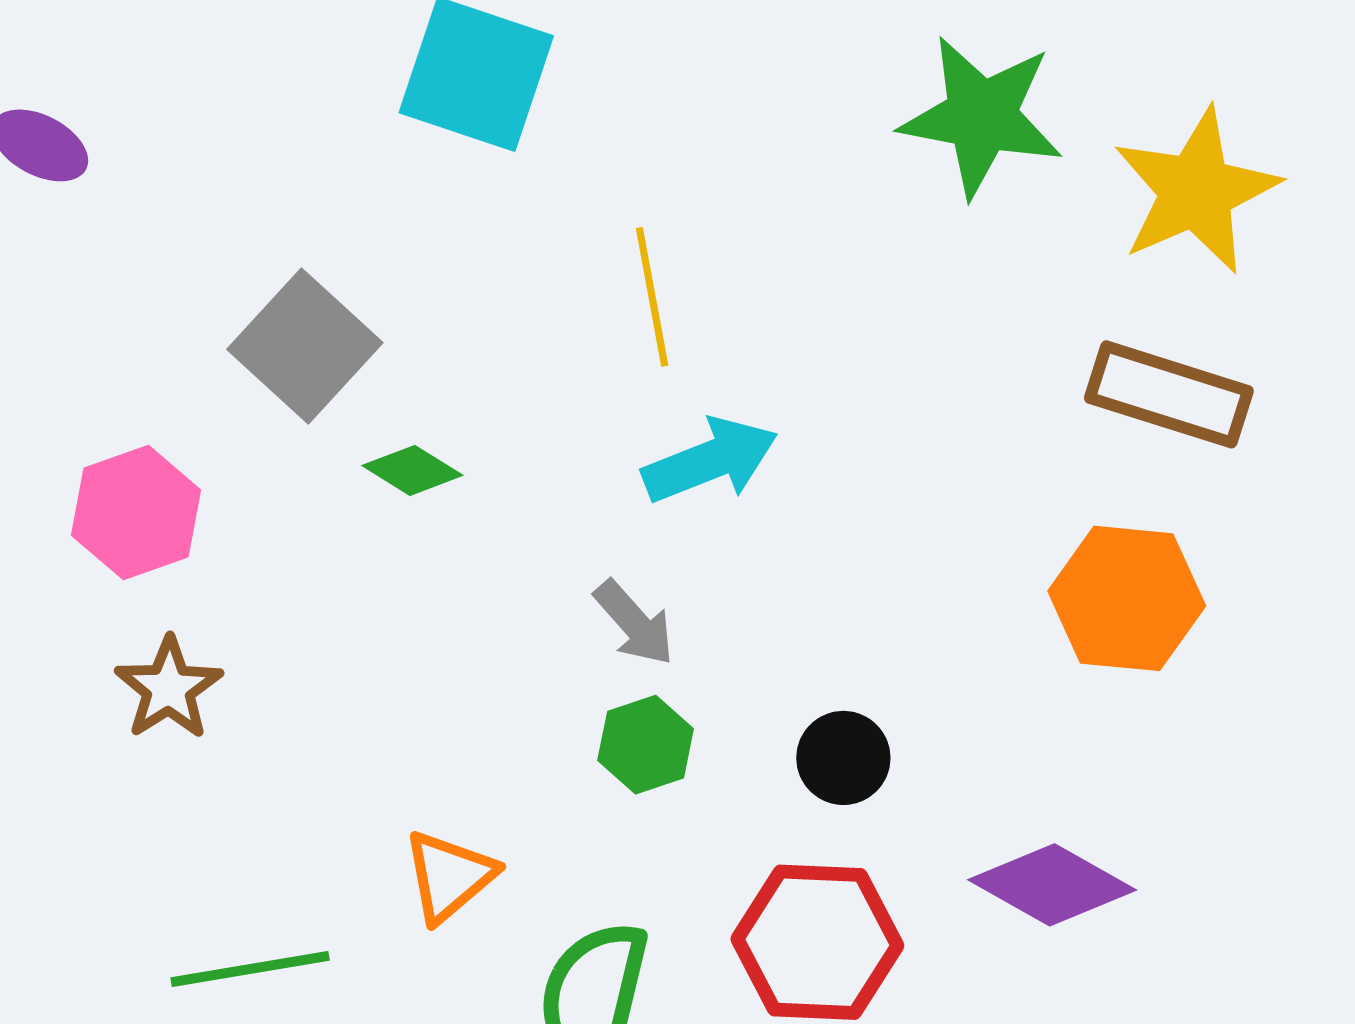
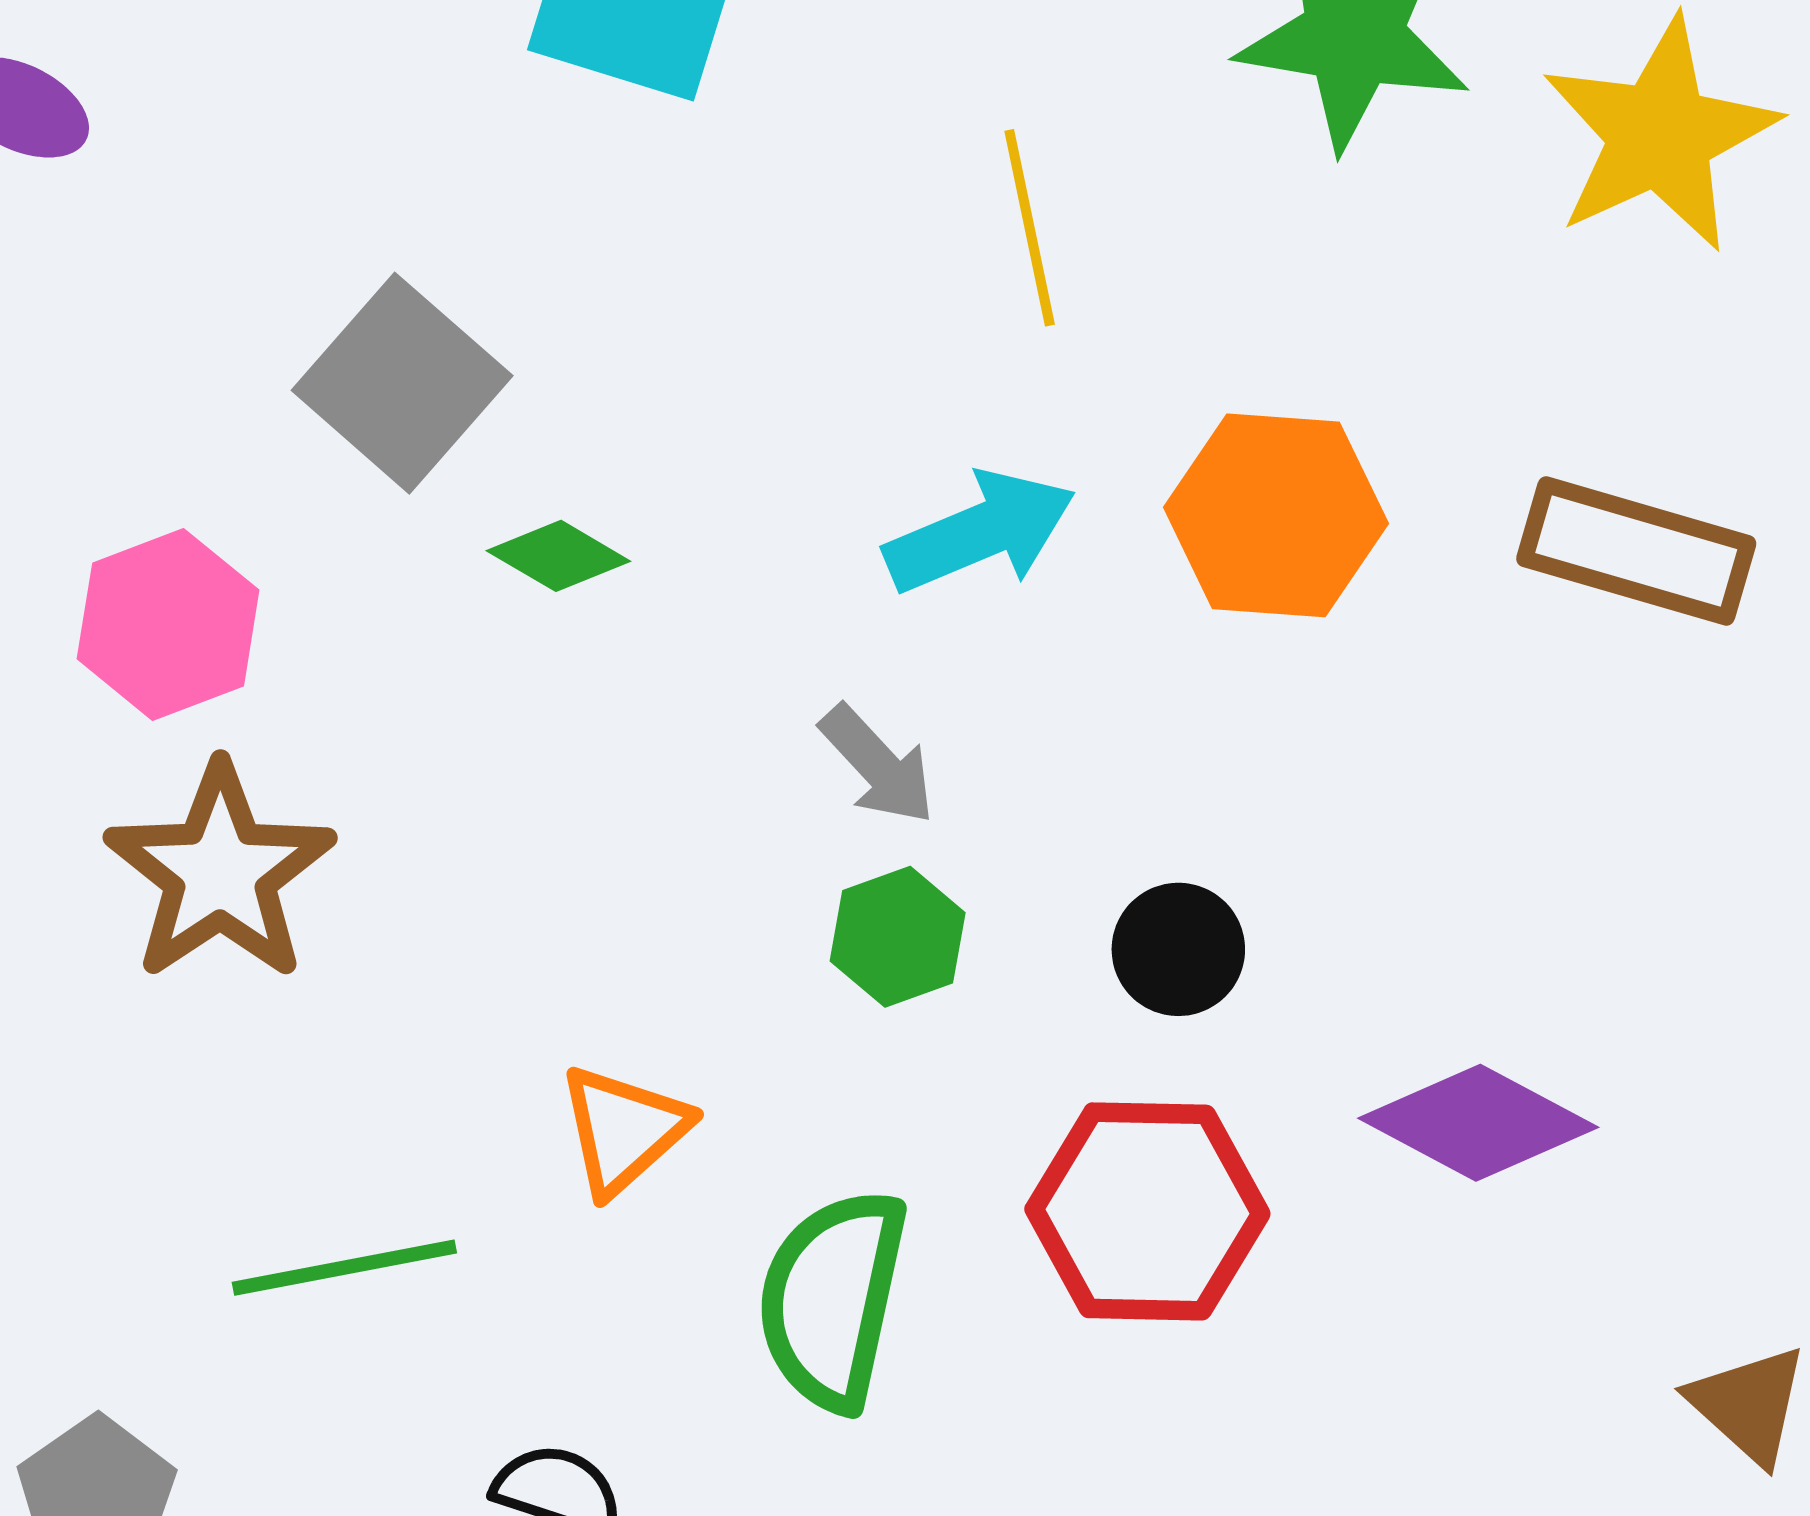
yellow line: (652, 297) -> (1030, 228), moved
brown rectangle: (1169, 394) -> (1636, 551), moved
orange hexagon: (1127, 598) -> (1276, 515), moved
brown star: (169, 688) -> (220, 872), size x1.5

